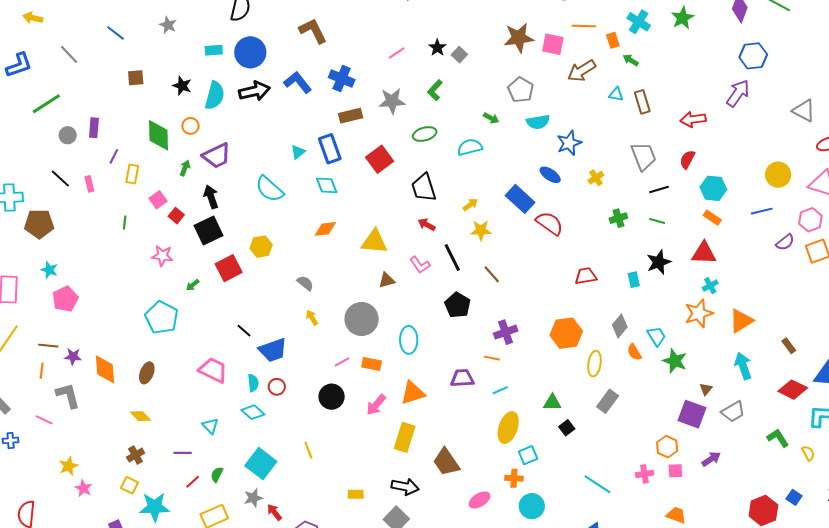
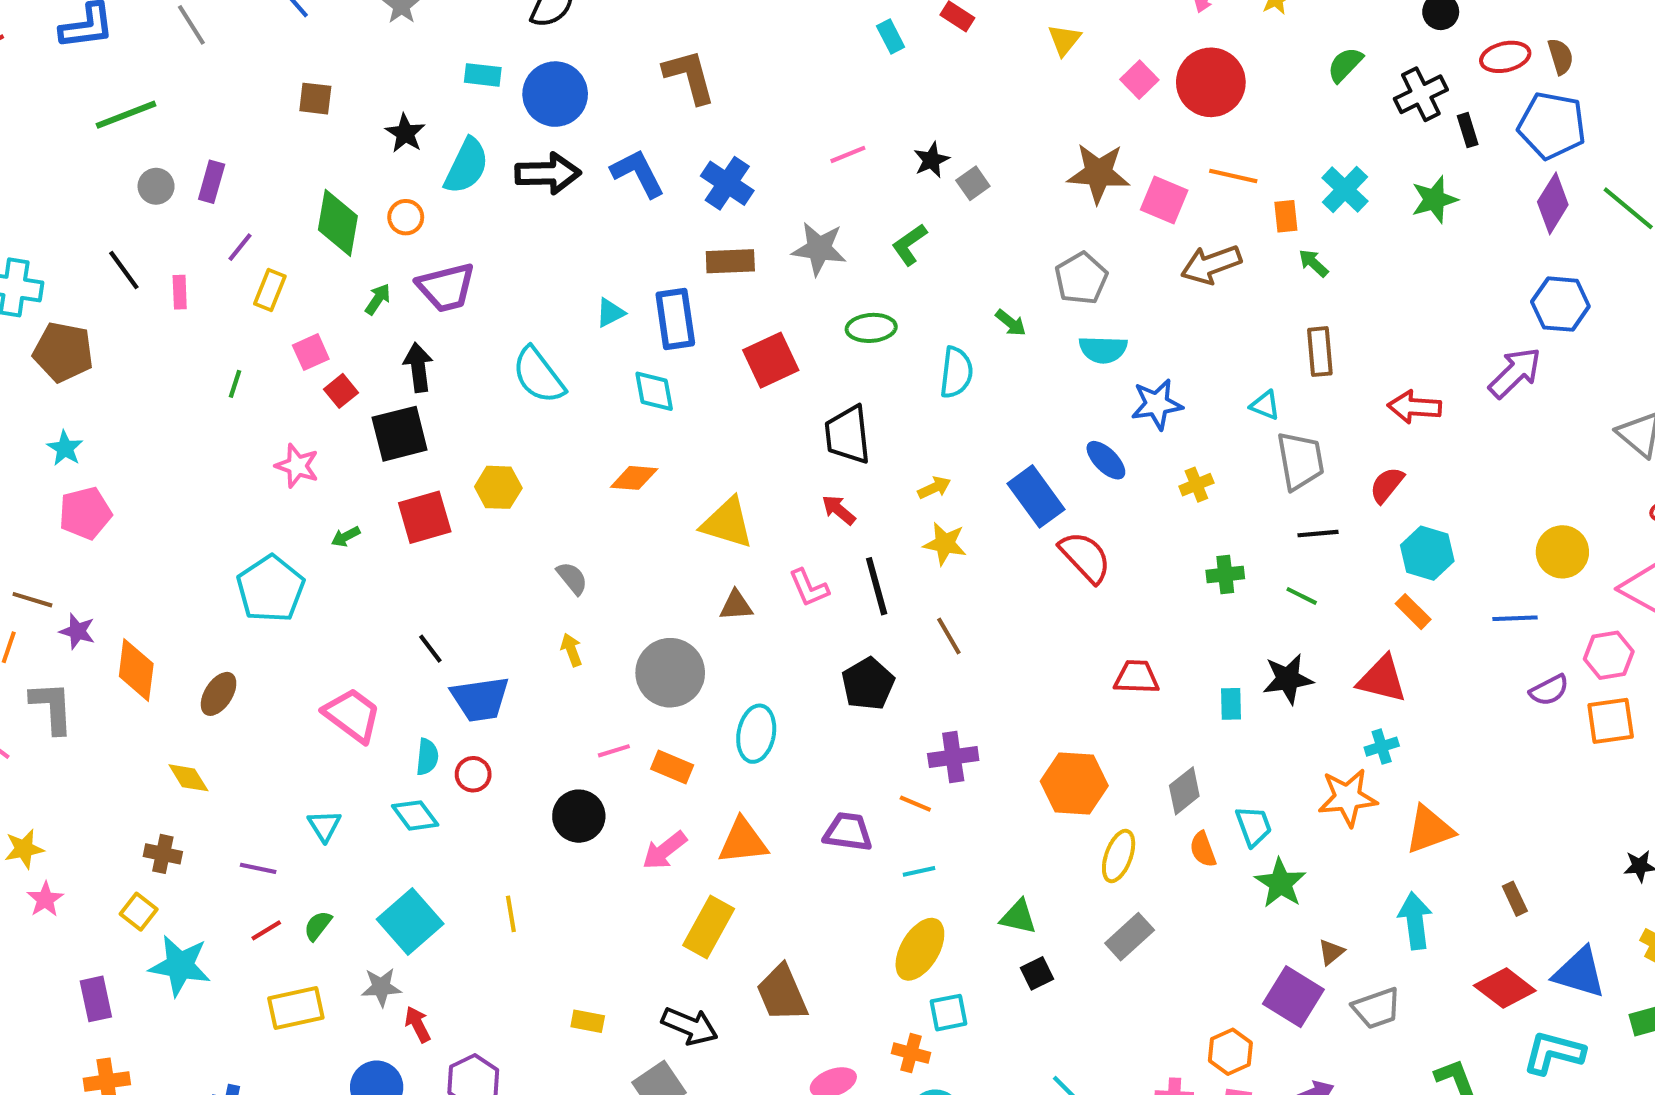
cyan triangle: (616, 94) -> (1265, 405), moved
cyan semicircle: (470, 147) -> (956, 372), turned 100
brown cross: (136, 455) -> (163, 854), turned 30

